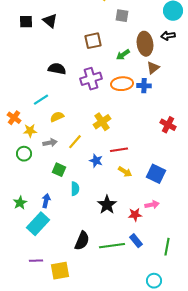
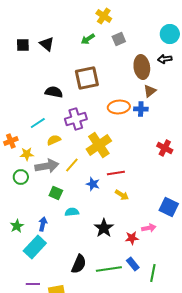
gray square: (122, 16) -> (119, 39), turned -32
brown square: (93, 41) -> (87, 78), moved, size x1.4
green arrow: (123, 55) -> (88, 39), moved
purple cross: (91, 79) -> (76, 119), moved
orange cross: (14, 118) -> (11, 141), turned 32
yellow cross: (102, 122) -> (99, 145), size x1.4
gray arrow: (50, 143) -> (47, 166), size x1.6
blue square: (156, 174) -> (169, 207), moved
cyan semicircle: (75, 189) -> (72, 212), turned -96
green line: (167, 247) -> (153, 273), moved

